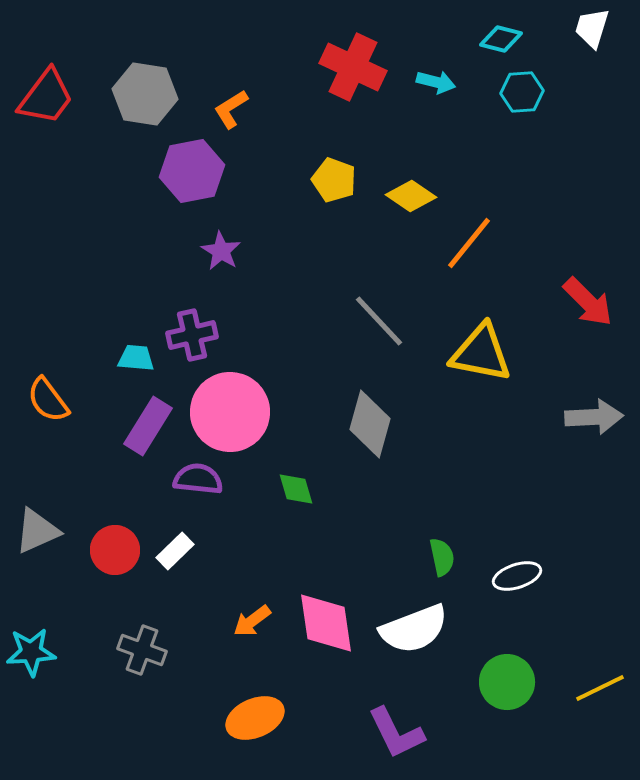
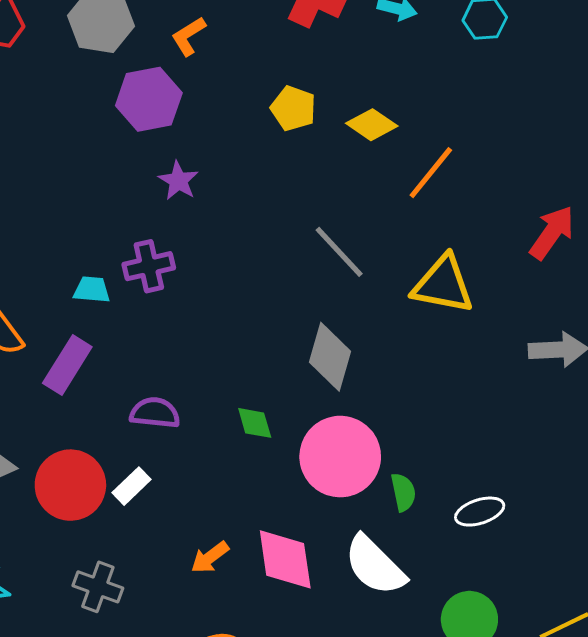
red arrow: (588, 302) -> (552, 233), turned -100
pink circle: (230, 412) -> (340, 457), moved
purple rectangle: (148, 426) -> (67, 365), moved
red circle: (115, 550) -> (70, 485), size x1.4
white semicircle: (414, 629) -> (375, 565), turned 66

